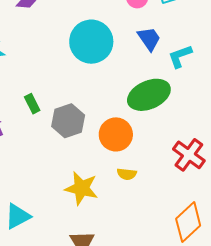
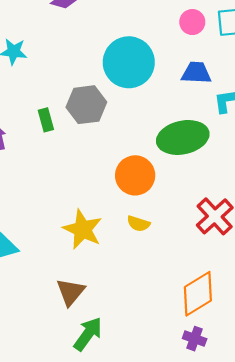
blue trapezoid: (149, 39) -> (196, 73), turned -64
gray hexagon: (68, 121) -> (86, 105), moved

